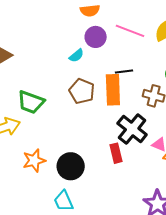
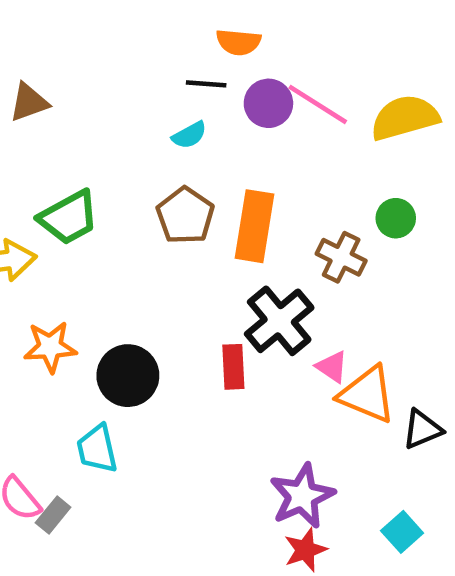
purple circle: (96, 37) -> (268, 103), moved
black line: (124, 72) -> (206, 84), moved
green trapezoid: (31, 102) -> (69, 217), turned -60

